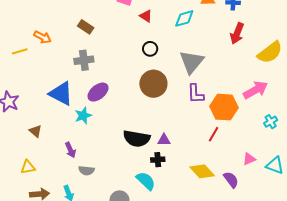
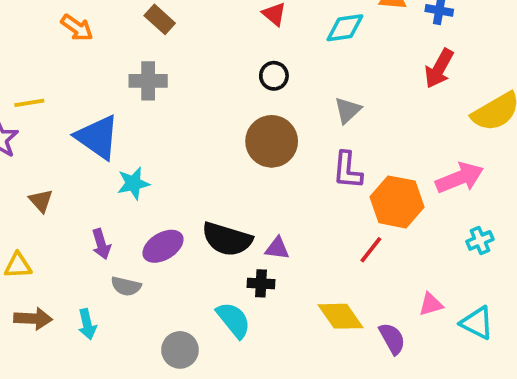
yellow line: (20, 51) -> (29, 103), moved
gray triangle: (192, 62) -> (348, 110), size x0.6
purple ellipse: (98, 92) -> (163, 246), moved

